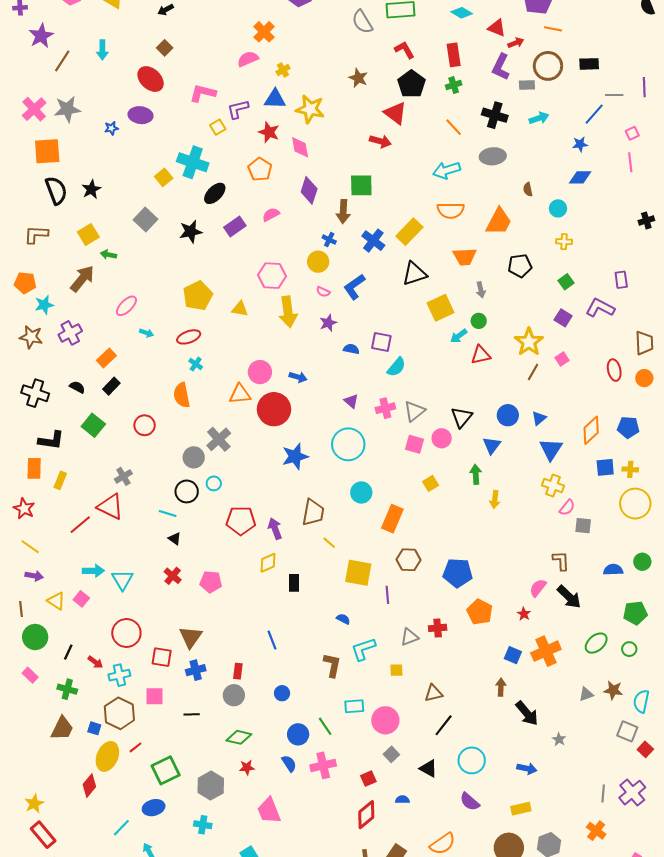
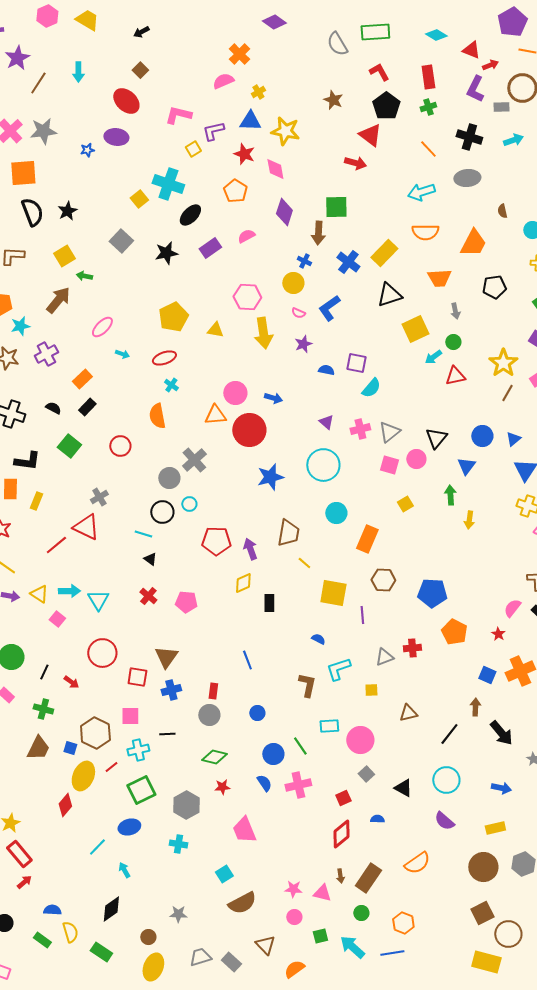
yellow triangle: (56, 601) -> (39, 594), moved
cyan cross: (119, 675) -> (138, 750), moved
black line: (444, 725) -> (449, 734), moved

